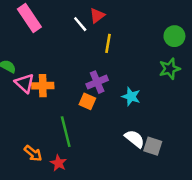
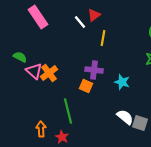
purple cross: (97, 82) -> (94, 70), turned 30
orange cross: (43, 86) -> (49, 73), turned -36
orange arrow: (33, 153) -> (41, 129), turned -133

